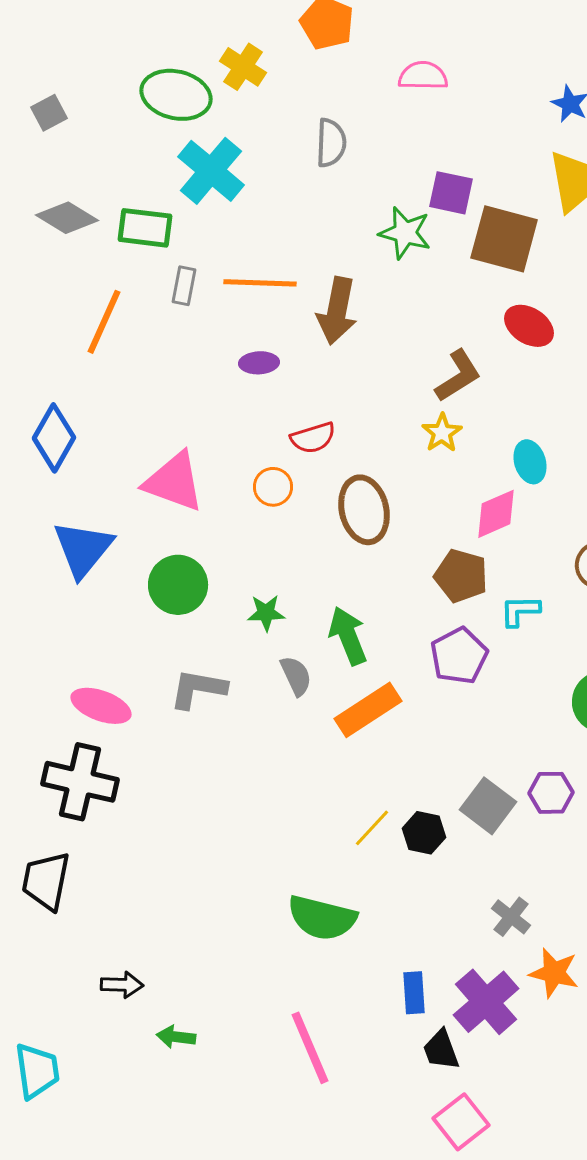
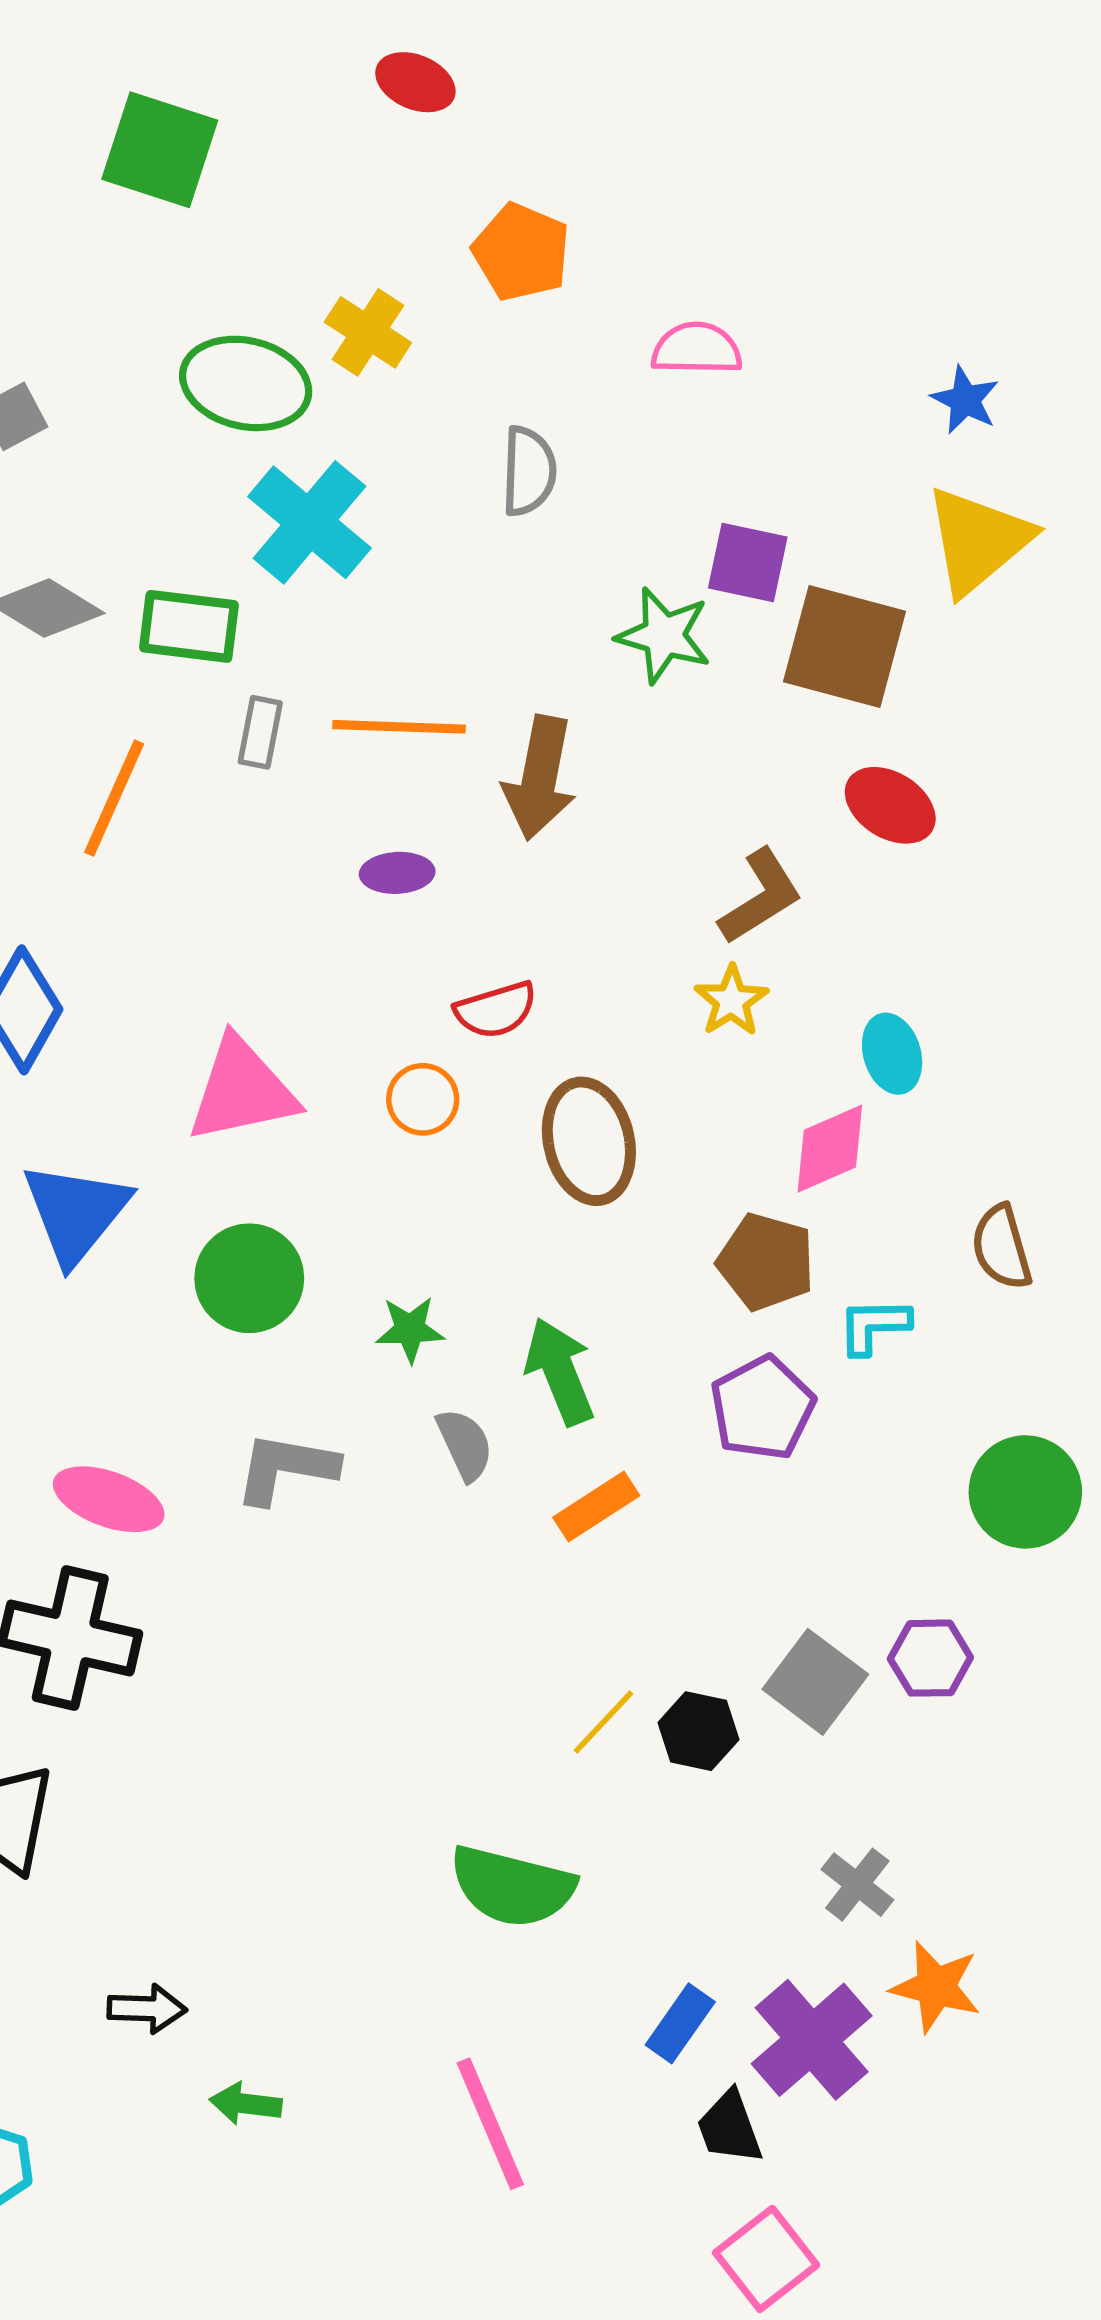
pink triangle: (174, 482) -> (242, 1090), turned -32
orange rectangle: (368, 710) -> (596, 1507), size x0.7
blue rectangle: (414, 993) -> (680, 2023), turned 39

